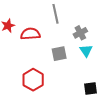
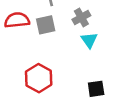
gray square: (59, 54) -> (46, 25), moved
red hexagon: (33, 80) -> (39, 78), moved

